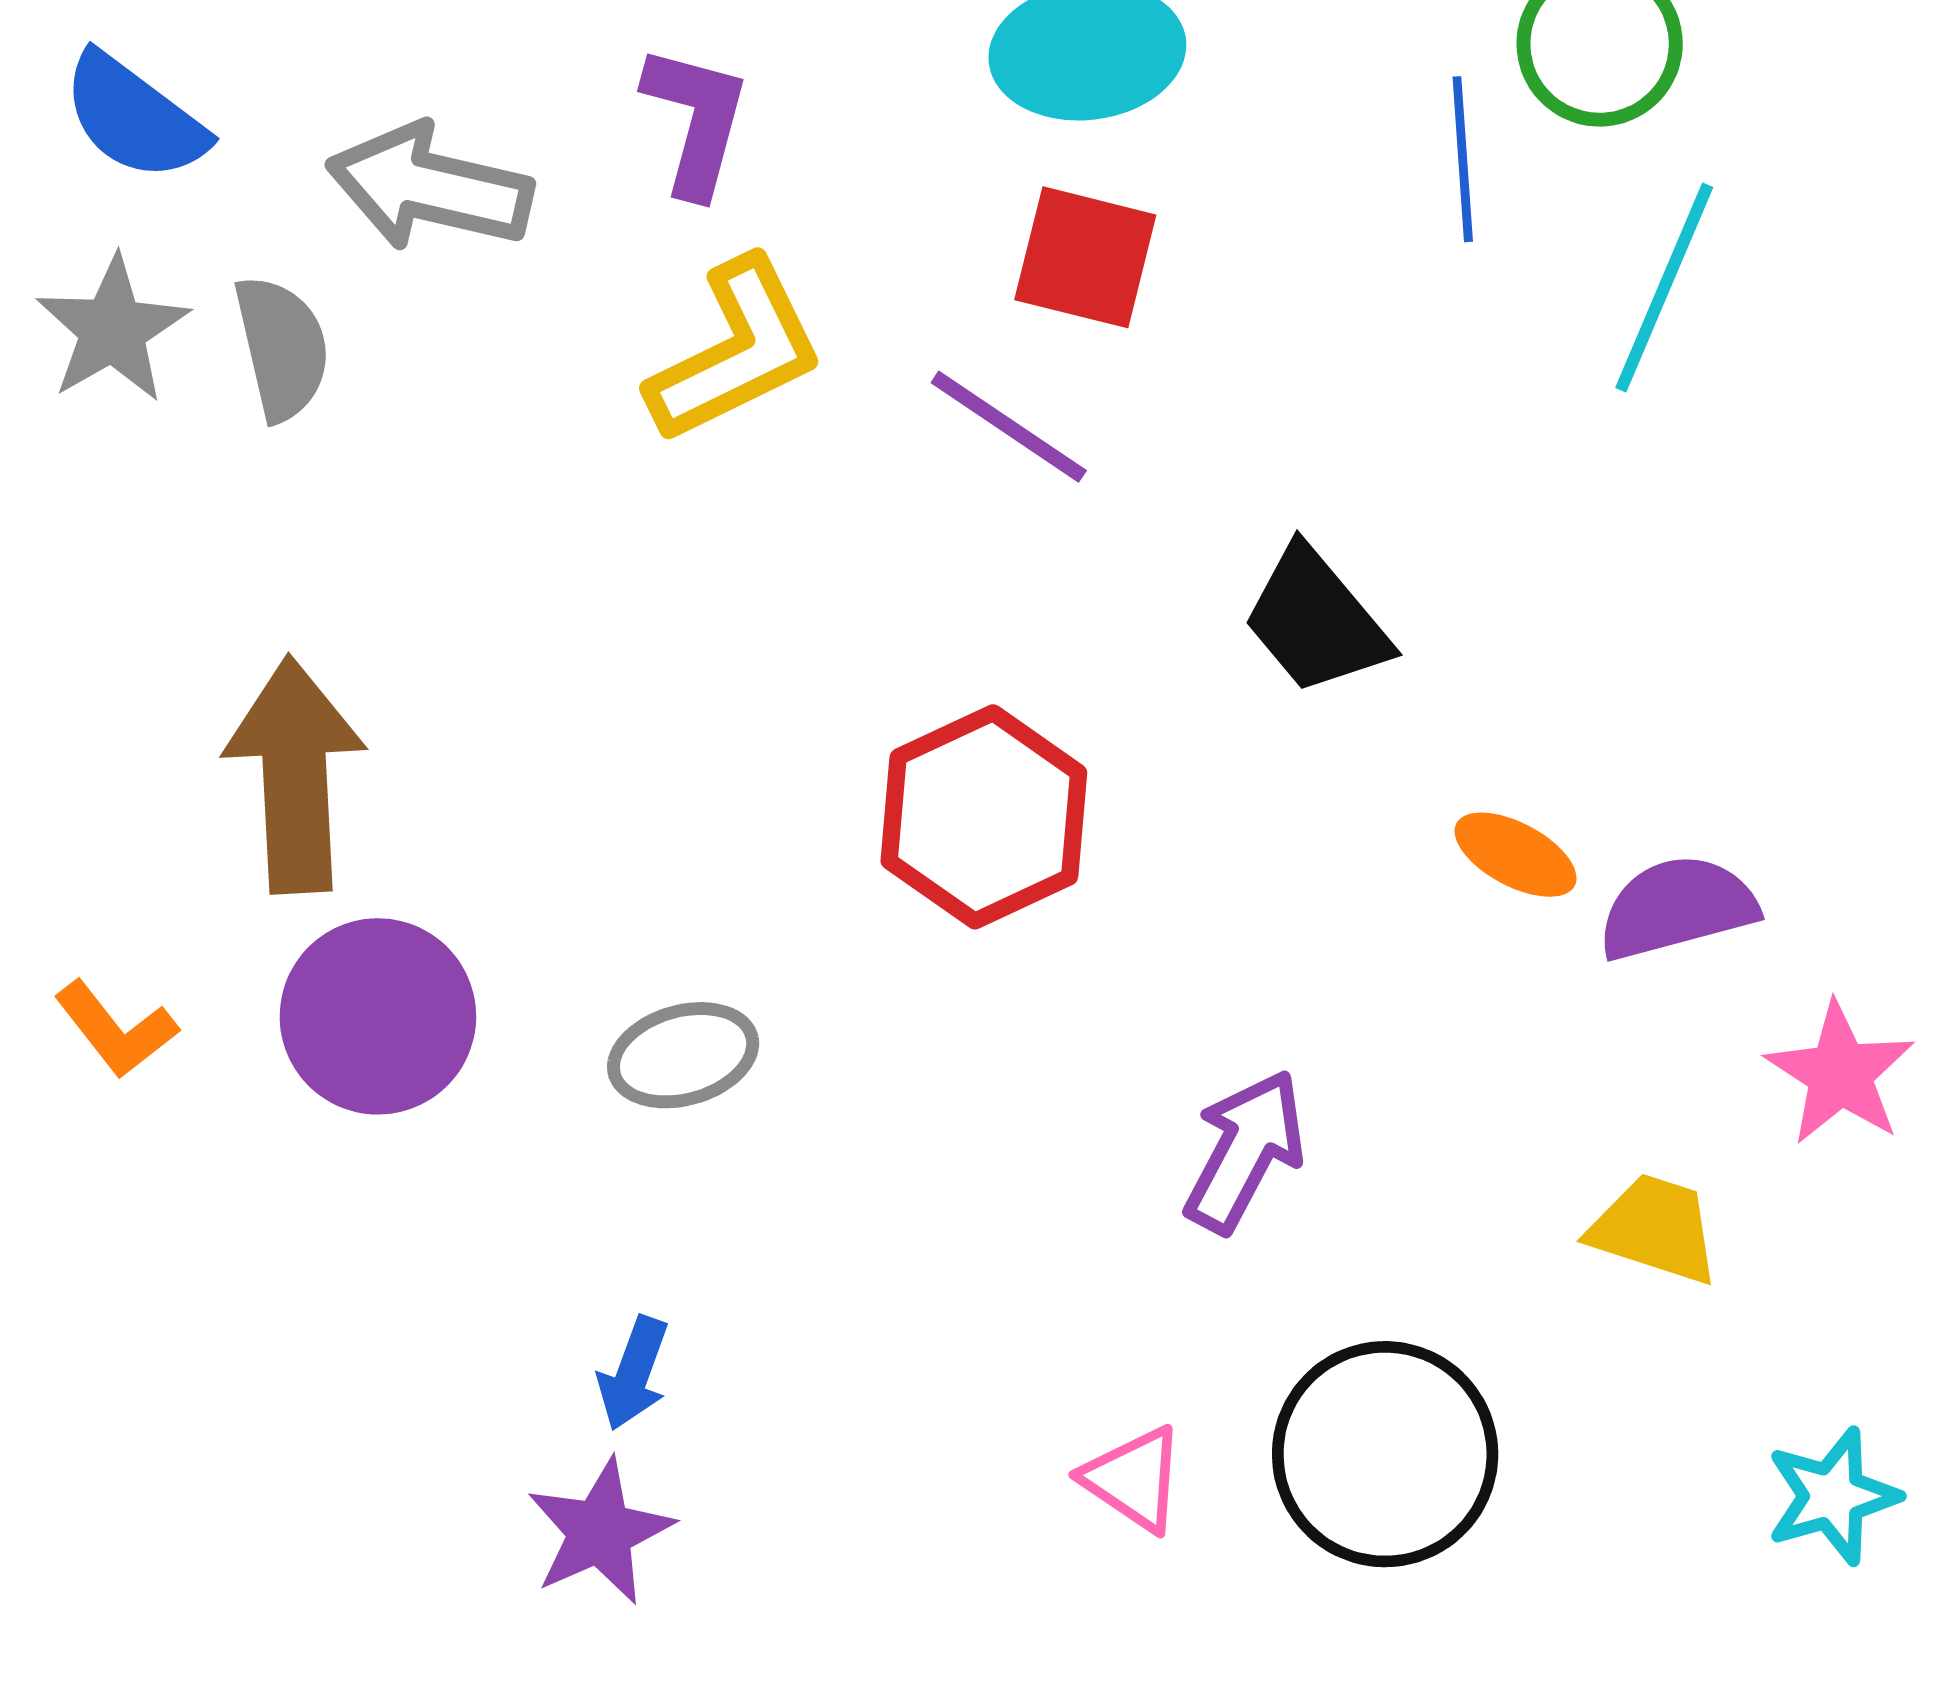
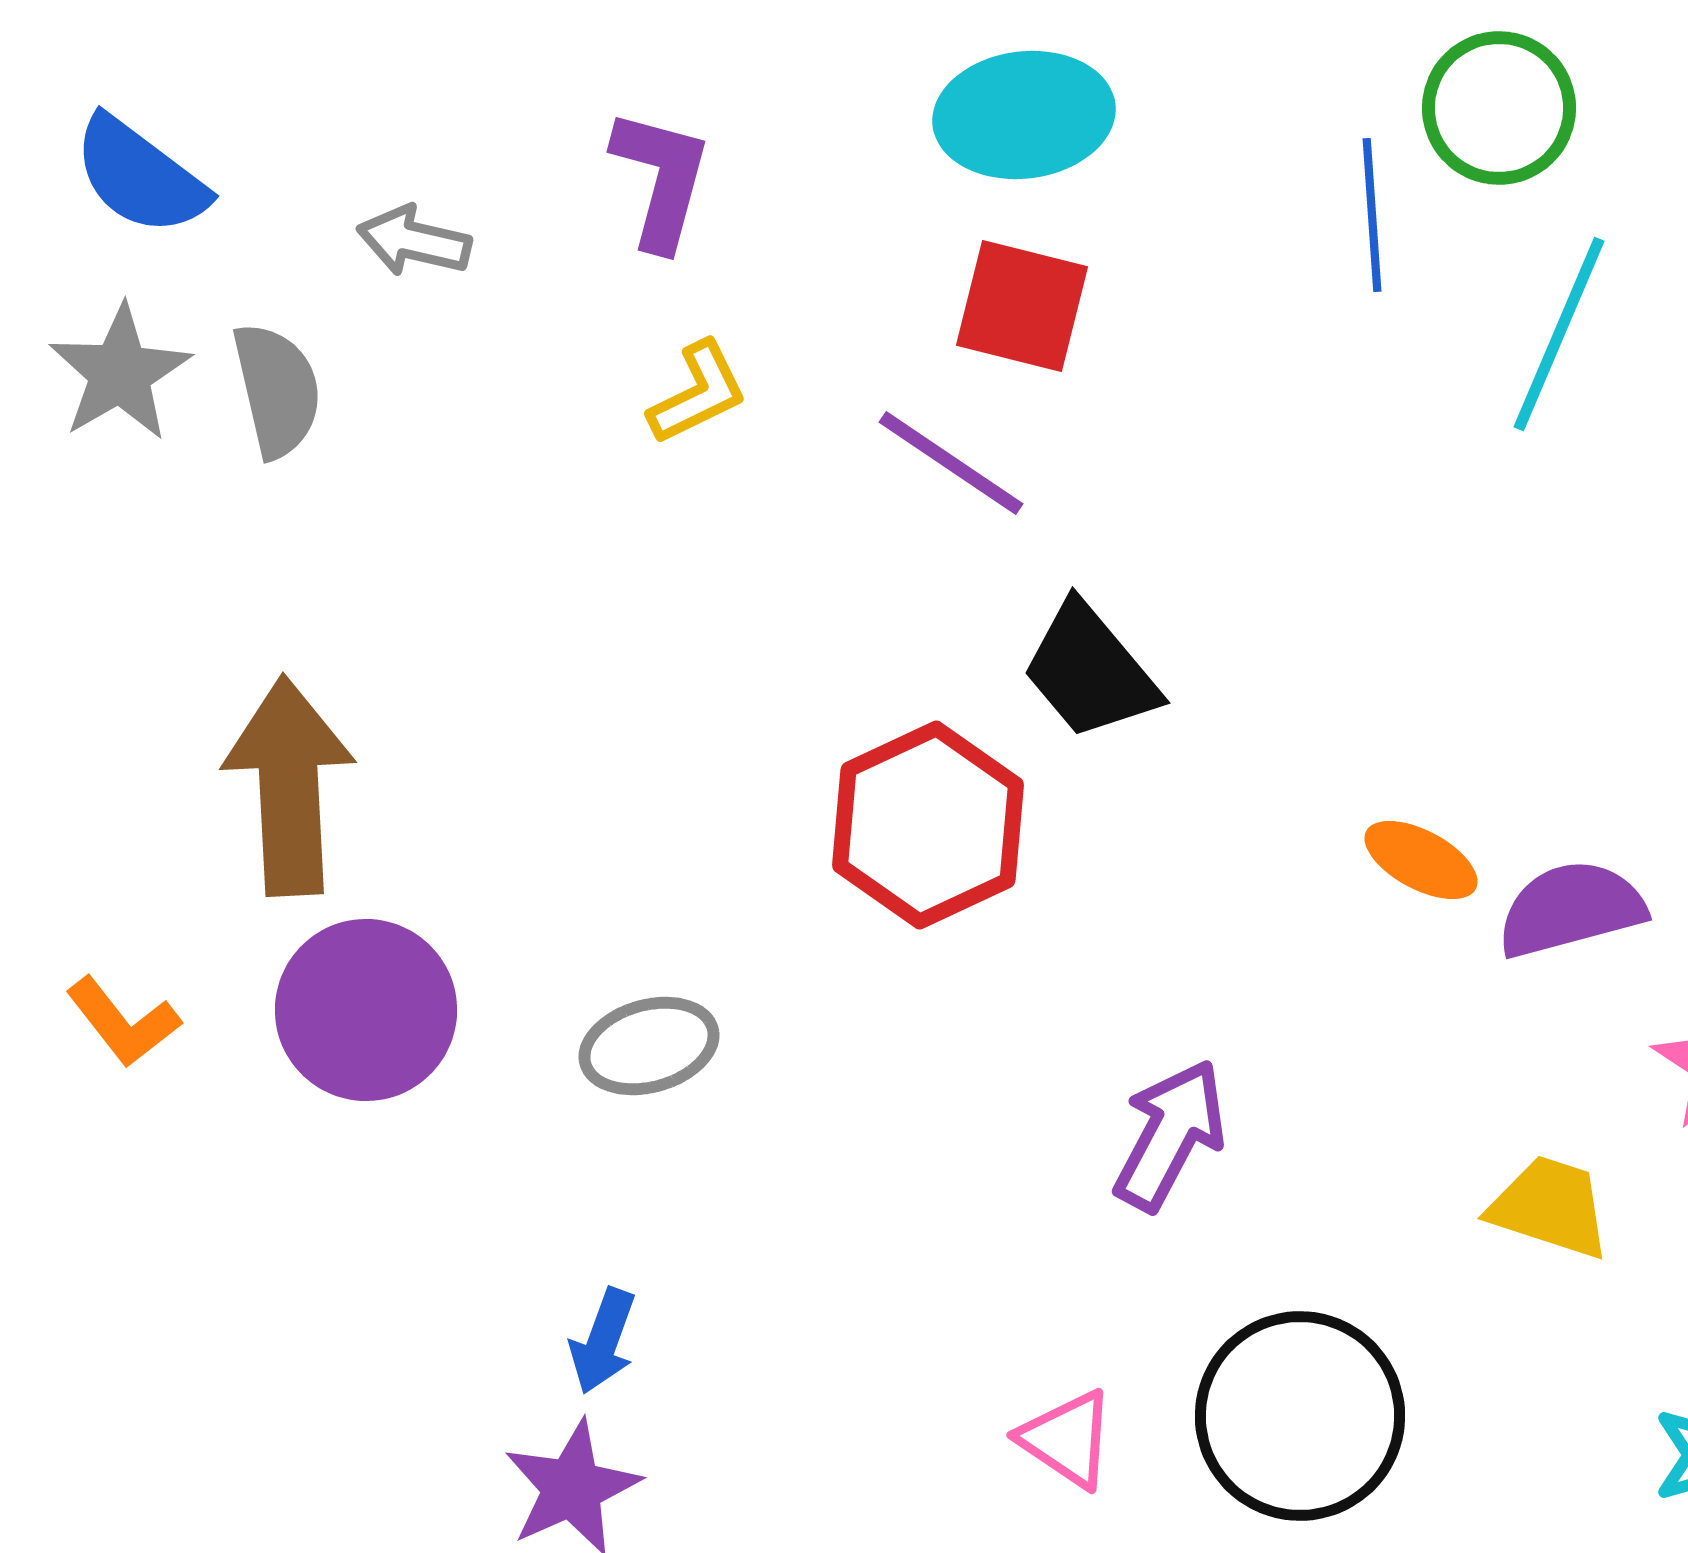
gray arrow: (430, 187) -> (414, 241), size x0.6
yellow L-shape: (736, 351) -> (698, 393), size x0.6
black trapezoid: (1316, 621) -> (1090, 671), moved

